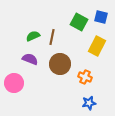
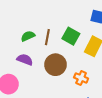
green square: (79, 22) -> (71, 36), moved

